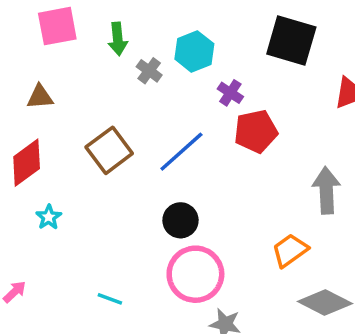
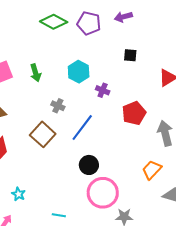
black square: (291, 41) -> (130, 55), size x0.5
gray cross: (149, 71) -> (58, 106), moved
red pentagon: (256, 131) -> (134, 113), moved
cyan star: (49, 217) -> (18, 194), moved

